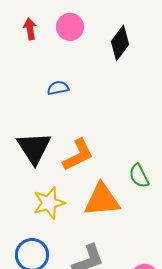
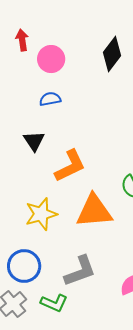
pink circle: (70, 27) -> (51, 59), moved
black triangle: (34, 148) -> (34, 141), moved, size x0.6

